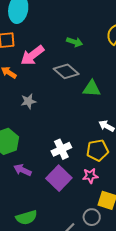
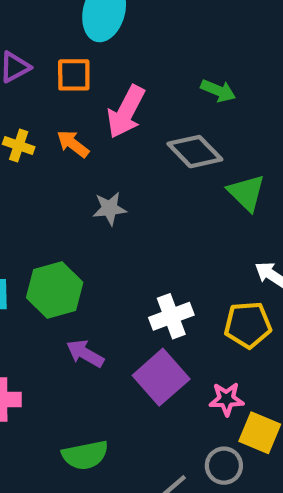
pink arrow: (32, 55) -> (126, 112), turned -30
green triangle: (92, 89) -> (246, 193), turned 36
pink star: (90, 176) -> (227, 399), moved

